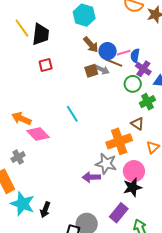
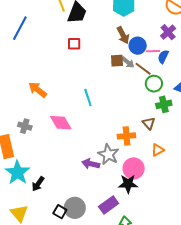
brown line: (114, 63) -> (143, 69), moved
purple cross: (143, 69) -> (168, 32), moved
pink diamond: (38, 134) -> (61, 123), moved
orange cross: (119, 141) -> (126, 136), size x0.7
gray cross: (18, 157) -> (25, 126), turned 32

